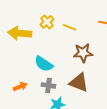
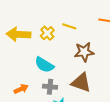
yellow cross: (47, 22) -> (47, 33), moved

